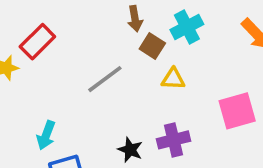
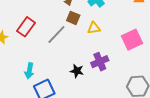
red rectangle: (37, 42) -> (26, 27), moved
brown square: (152, 46) -> (73, 18), moved

